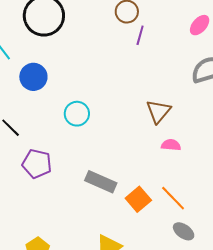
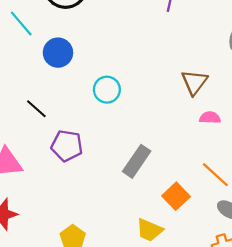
gray rectangle: (101, 182) -> (137, 161), turned -76
orange square: (138, 199) -> (176, 196), moved

